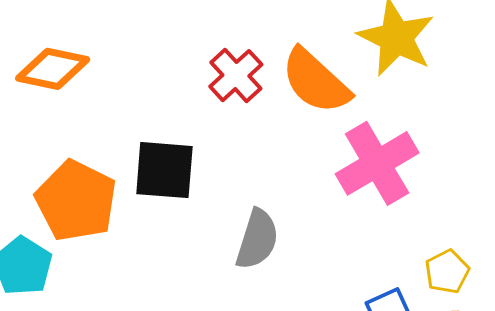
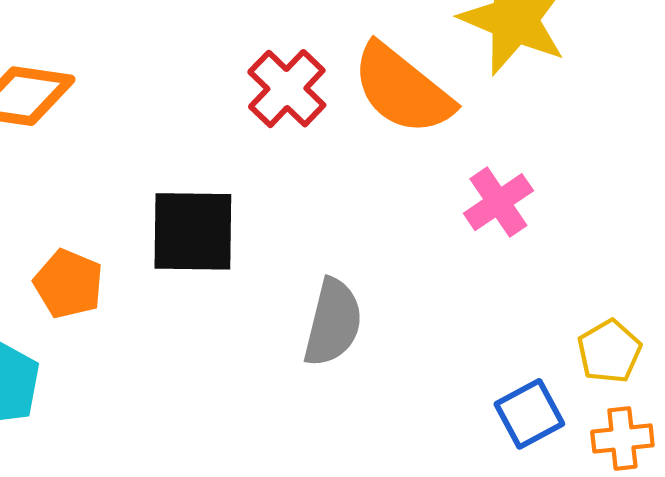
pink cross: (377, 163) -> (498, 202), size x0.6
orange pentagon: (76, 201) -> (68, 284), size x0.6

